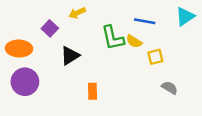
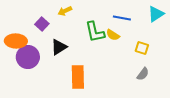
yellow square: (155, 57) -> (142, 48), moved, turned 32
purple circle: (25, 82) -> (28, 57), moved
gray semicircle: (170, 88) -> (143, 74), turned 96
orange rectangle: (93, 91) -> (78, 77), size x1.6

